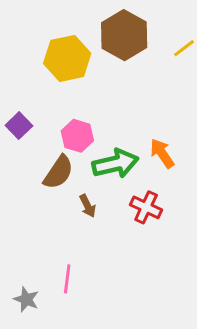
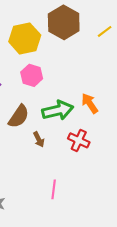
pink hexagon: (77, 136) -> (32, 75), moved
pink line: (67, 279) -> (54, 189), moved

